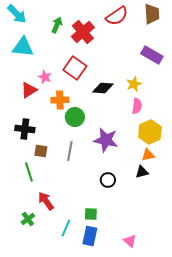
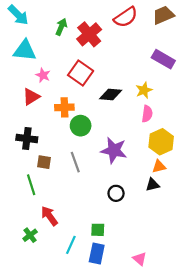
brown trapezoid: (152, 14) -> (163, 15), turned -110
pink star: (45, 77) -> (43, 75), moved
gray line: (70, 151) -> (75, 162), turned -30

